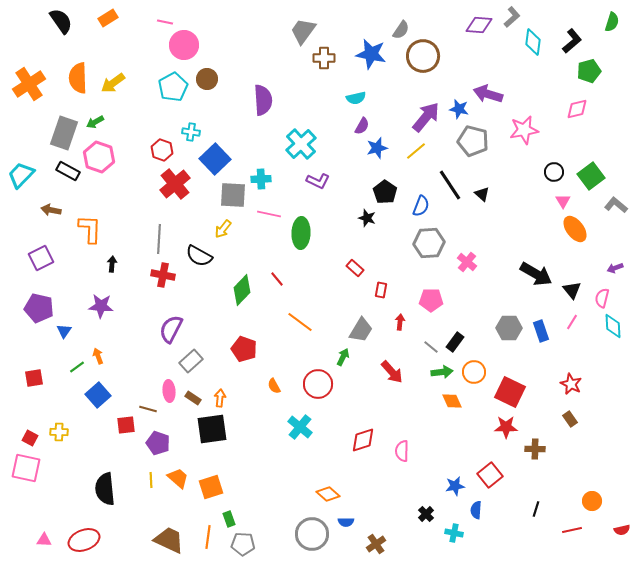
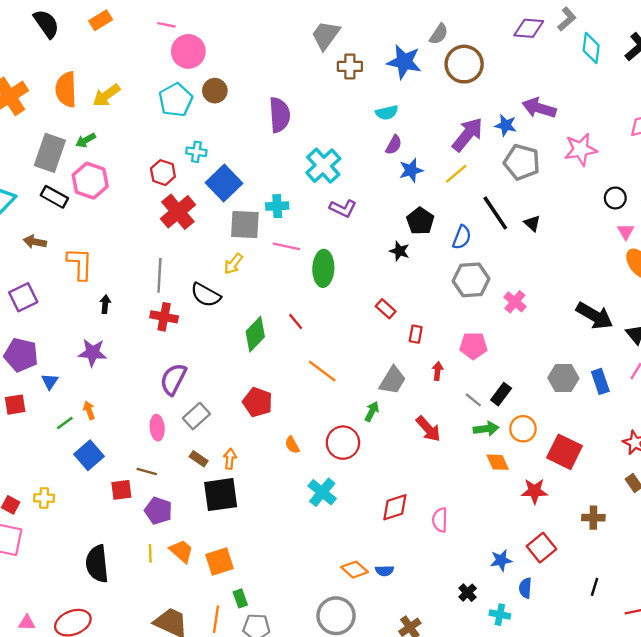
red square: (34, 378) -> (15, 405), moved
pink ellipse: (169, 391) -> (157, 428), moved
red star: (506, 427) -> (535, 491), moved
blue semicircle: (346, 522) -> (384, 571), moved

